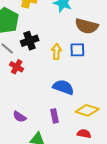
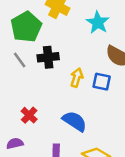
red cross: (17, 67) -> (29, 115), moved
purple semicircle: (19, 117) -> (15, 143), turned 120

